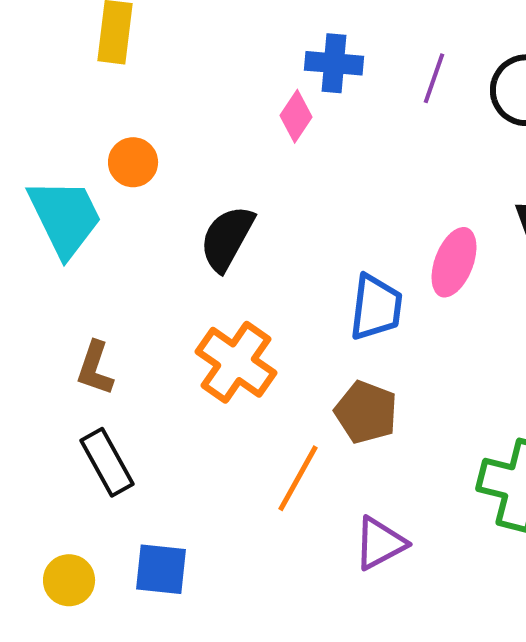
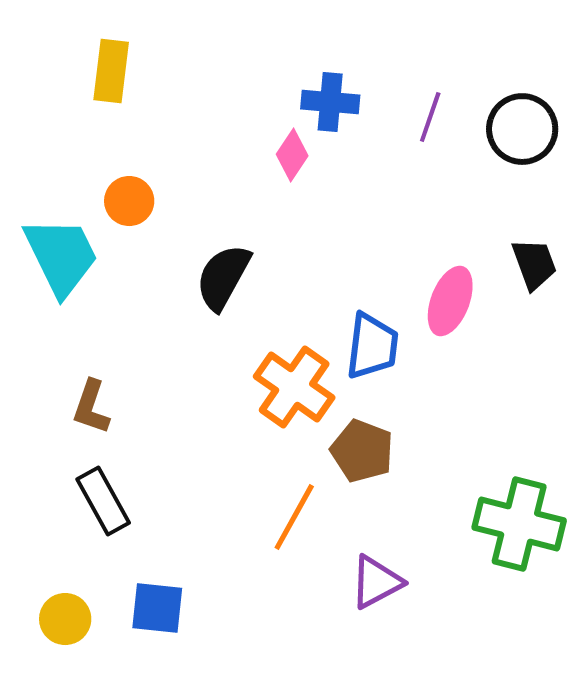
orange cross: (236, 362) -> (294, 387), moved

